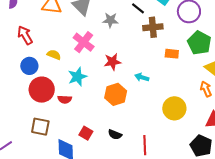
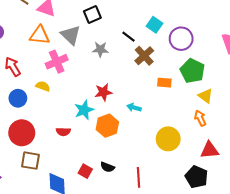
brown cross: (153, 27) -> (144, 56), turned -36
pink cross: (84, 42) -> (57, 62), moved, turned 30
cyan star: (77, 77) -> (84, 110), moved
red circle: (42, 90) -> (22, 133), moved
red semicircle: (65, 99) -> (63, 132), moved
red square: (86, 133) -> (85, 171), moved

